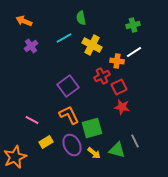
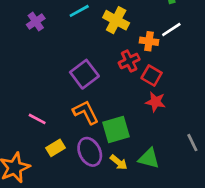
red square: (119, 87) -> (152, 75), turned -35
gray line: (135, 141) -> (192, 143), moved

